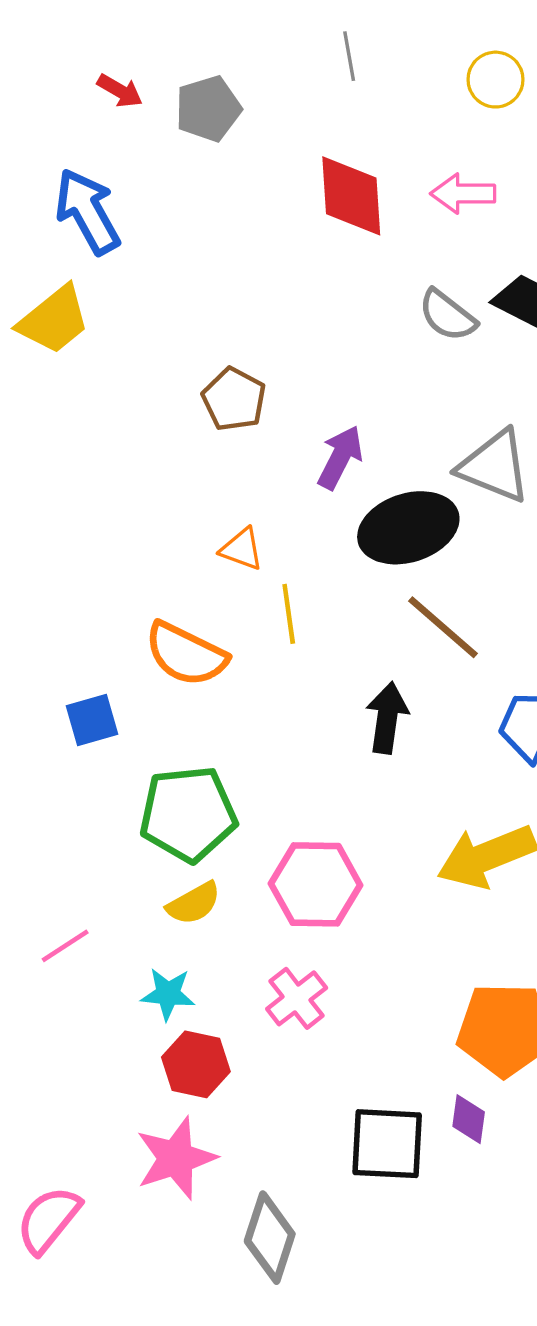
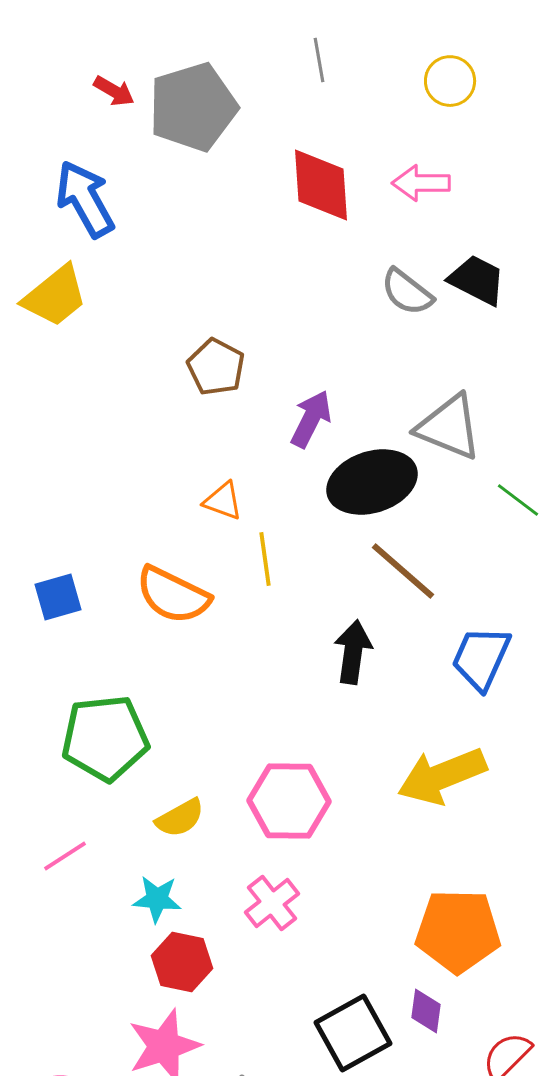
gray pentagon: (208, 109) -> (193, 107), size x1.5
blue square: (92, 720) -> (58, 597), moved
green pentagon: (188, 814) -> (105, 738), moved
black square: (387, 1144) -> (353, 1033), turned -32

